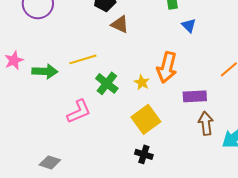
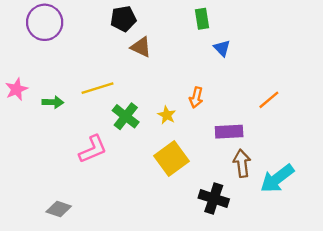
orange arrow: (167, 67) -> (196, 97), size x0.6
green arrow: (45, 71) -> (53, 102), size x0.7
black cross: (144, 154) -> (214, 198), moved, size x1.4

